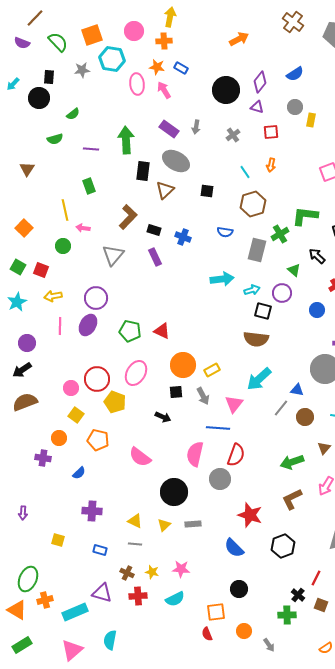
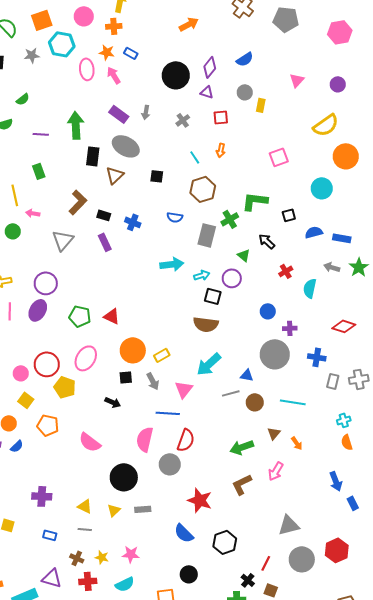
blue circle: (317, 310) -> (268, 311), moved
gray line: (281, 408) -> (231, 393), turned 36
blue semicircle: (79, 473) -> (17, 446), moved
black hexagon: (283, 546) -> (225, 542), moved

